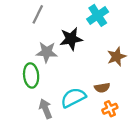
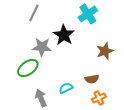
black star: (71, 39) -> (64, 35), turned -30
green ellipse: (31, 75) -> (28, 68), turned 60
cyan semicircle: (73, 98) -> (66, 88), size x0.6

